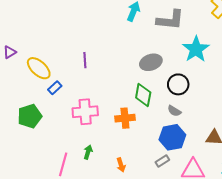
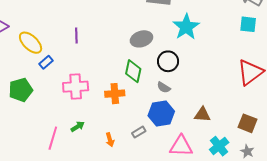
green arrow: (88, 152) -> (78, 127), turned 40
gray rectangle: (162, 161) -> (139, 132), moved

